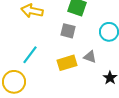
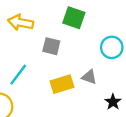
gray square: (68, 31) -> (51, 46), moved

